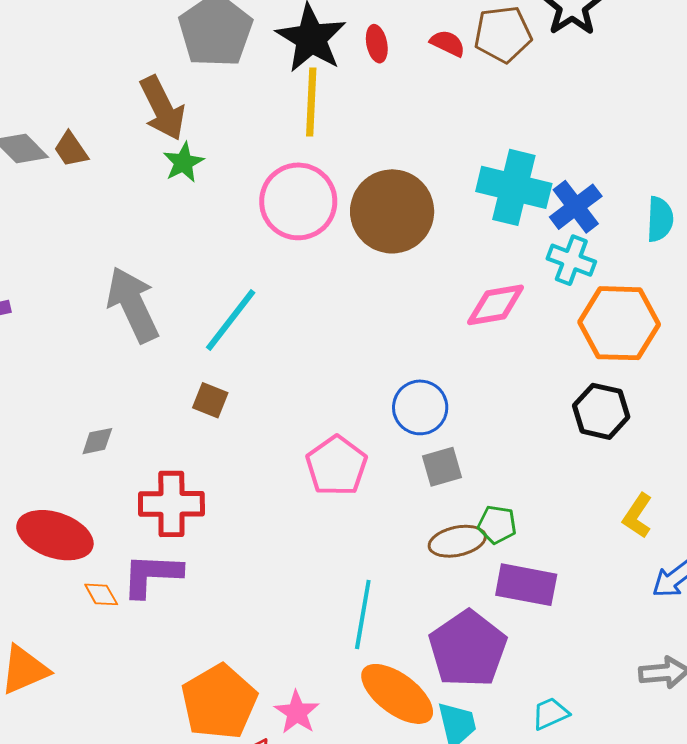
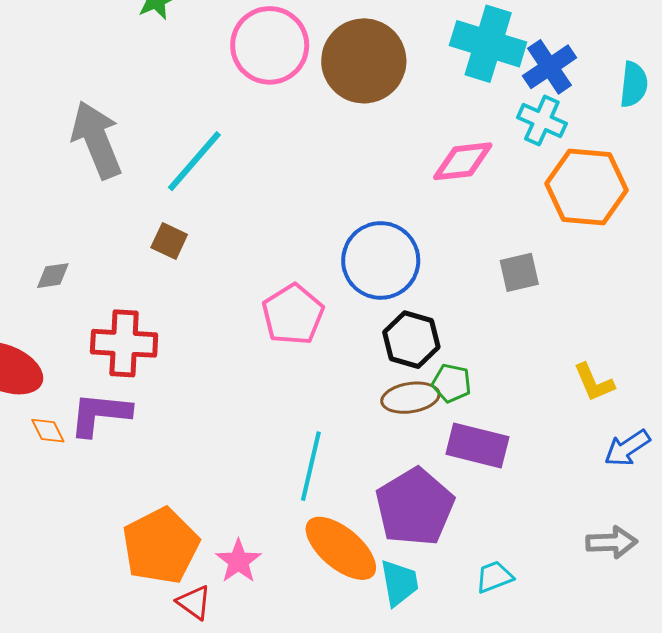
blue circle: (420, 407) -> (381, 260), size x1.4
black hexagon: (601, 411) -> (411, 340), moved
gray square: (442, 467) -> (519, 272), moved
yellow L-shape: (637, 516) -> (594, 382), turned -60

